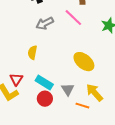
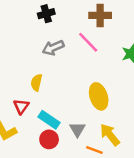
yellow ellipse: (84, 62) -> (99, 96), turned 30
red triangle: (16, 79) -> (21, 106), moved

